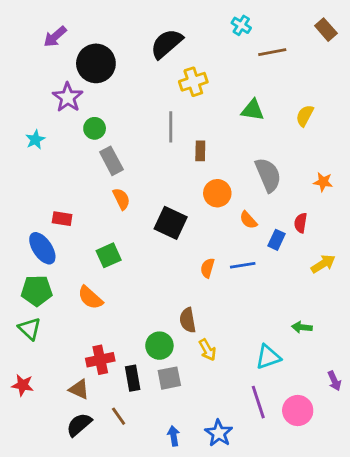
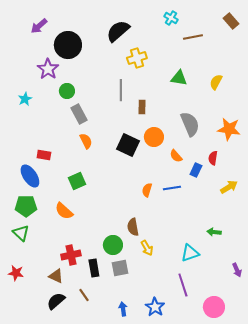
orange star: (323, 182) -> (229, 129), size x1.6
black square: (171, 223) -> (128, 145), moved
pink circle: (298, 411) -> (214, 307), moved

